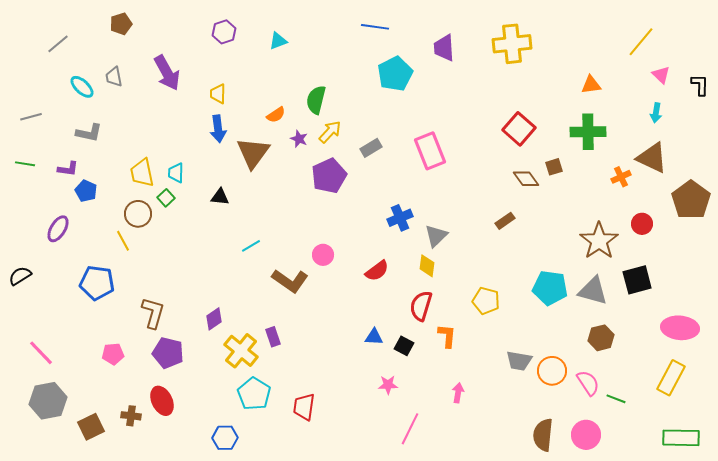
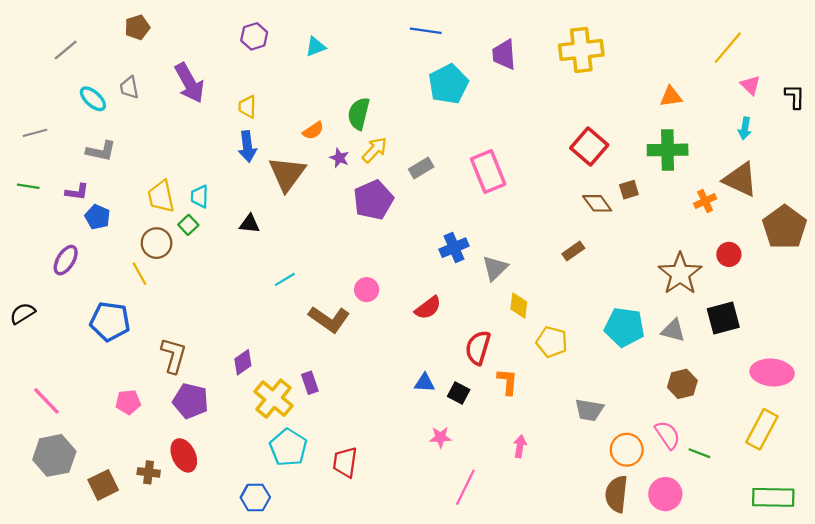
yellow diamond: (427, 266) -> (519, 306), moved
gray triangle: (593, 291) -> (673, 330), size x0.7
orange circle: (552, 371) -> (627, 450), moved

